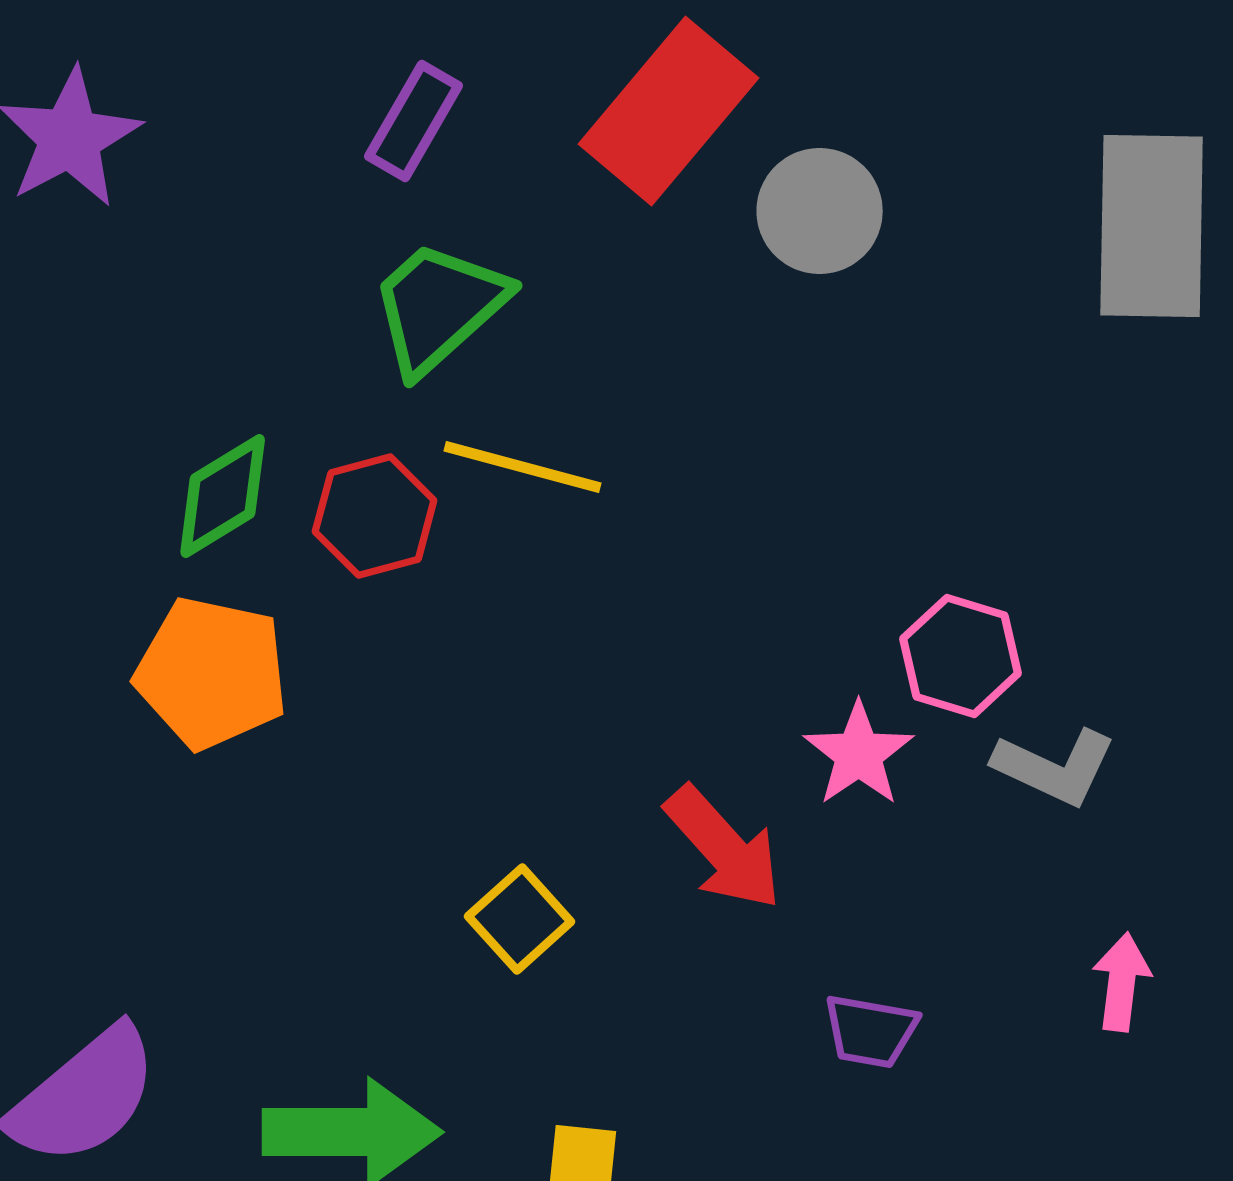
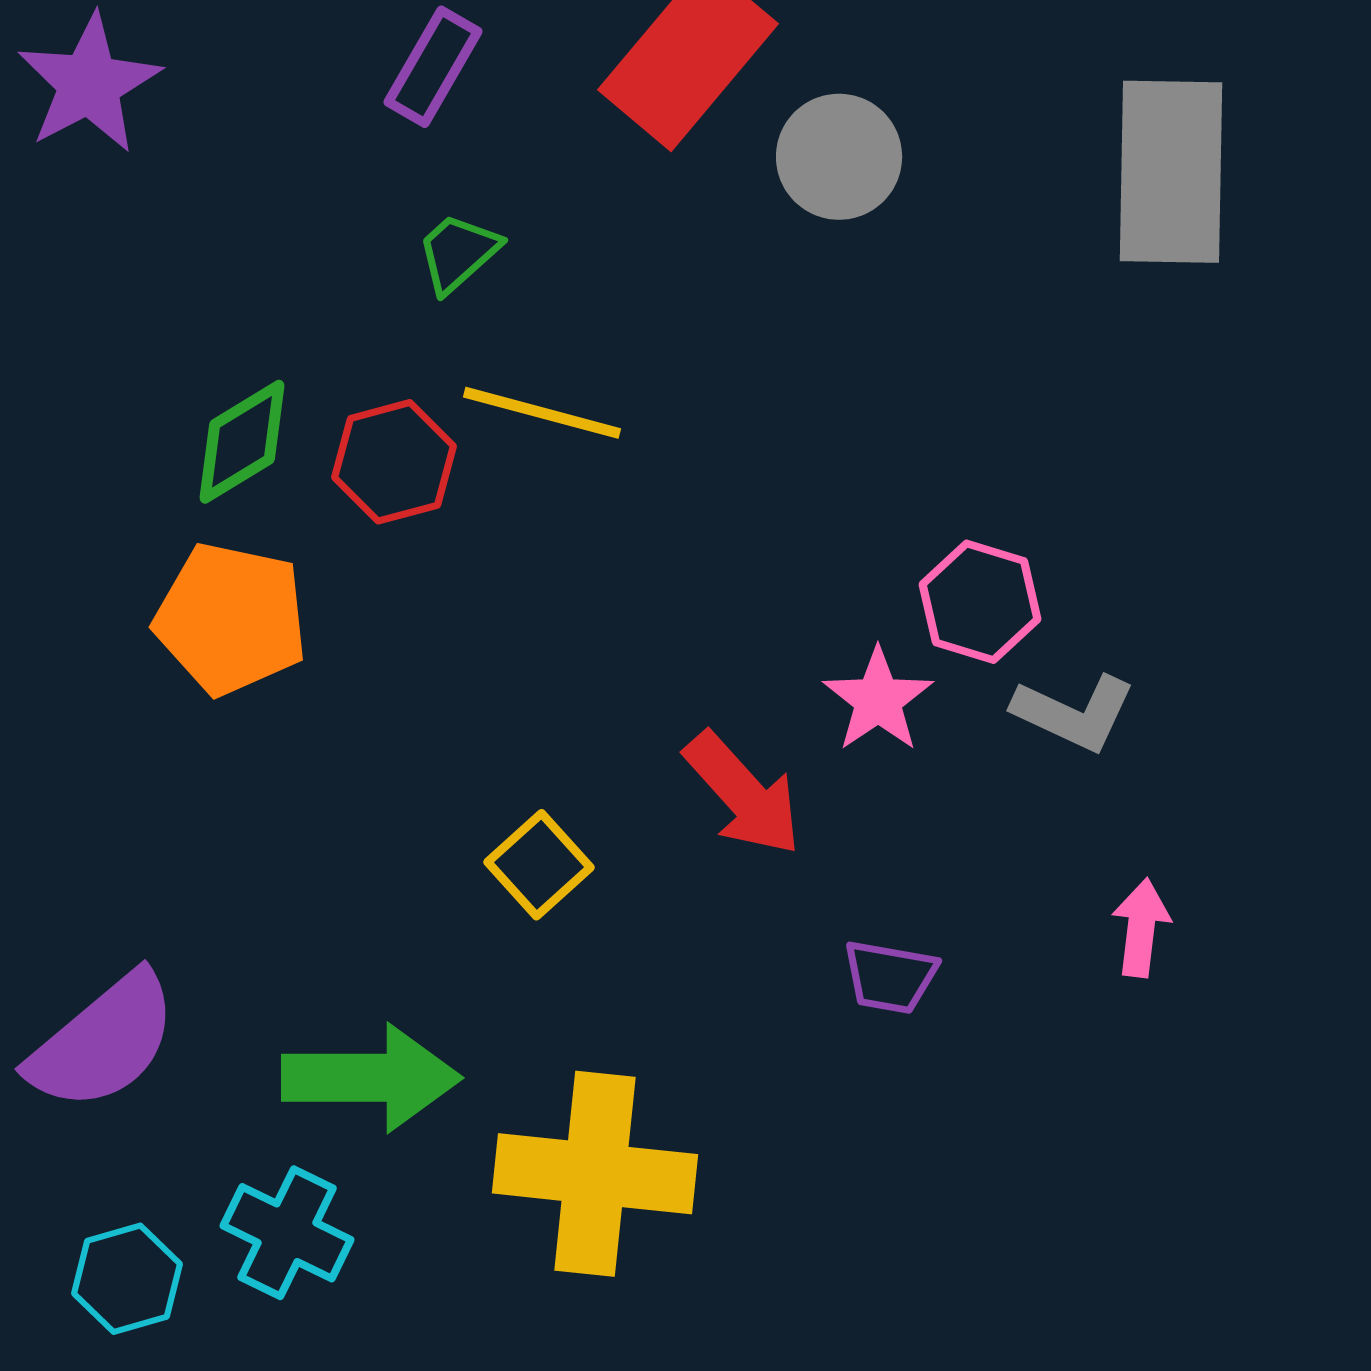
green trapezoid: (439, 307) -> (458, 253), size x0.6

